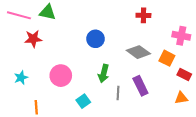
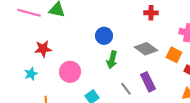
red star: (33, 39) -> (43, 49), moved
green arrow: (104, 74) -> (112, 60), moved
gray line: (118, 93) -> (126, 89), turned -40

